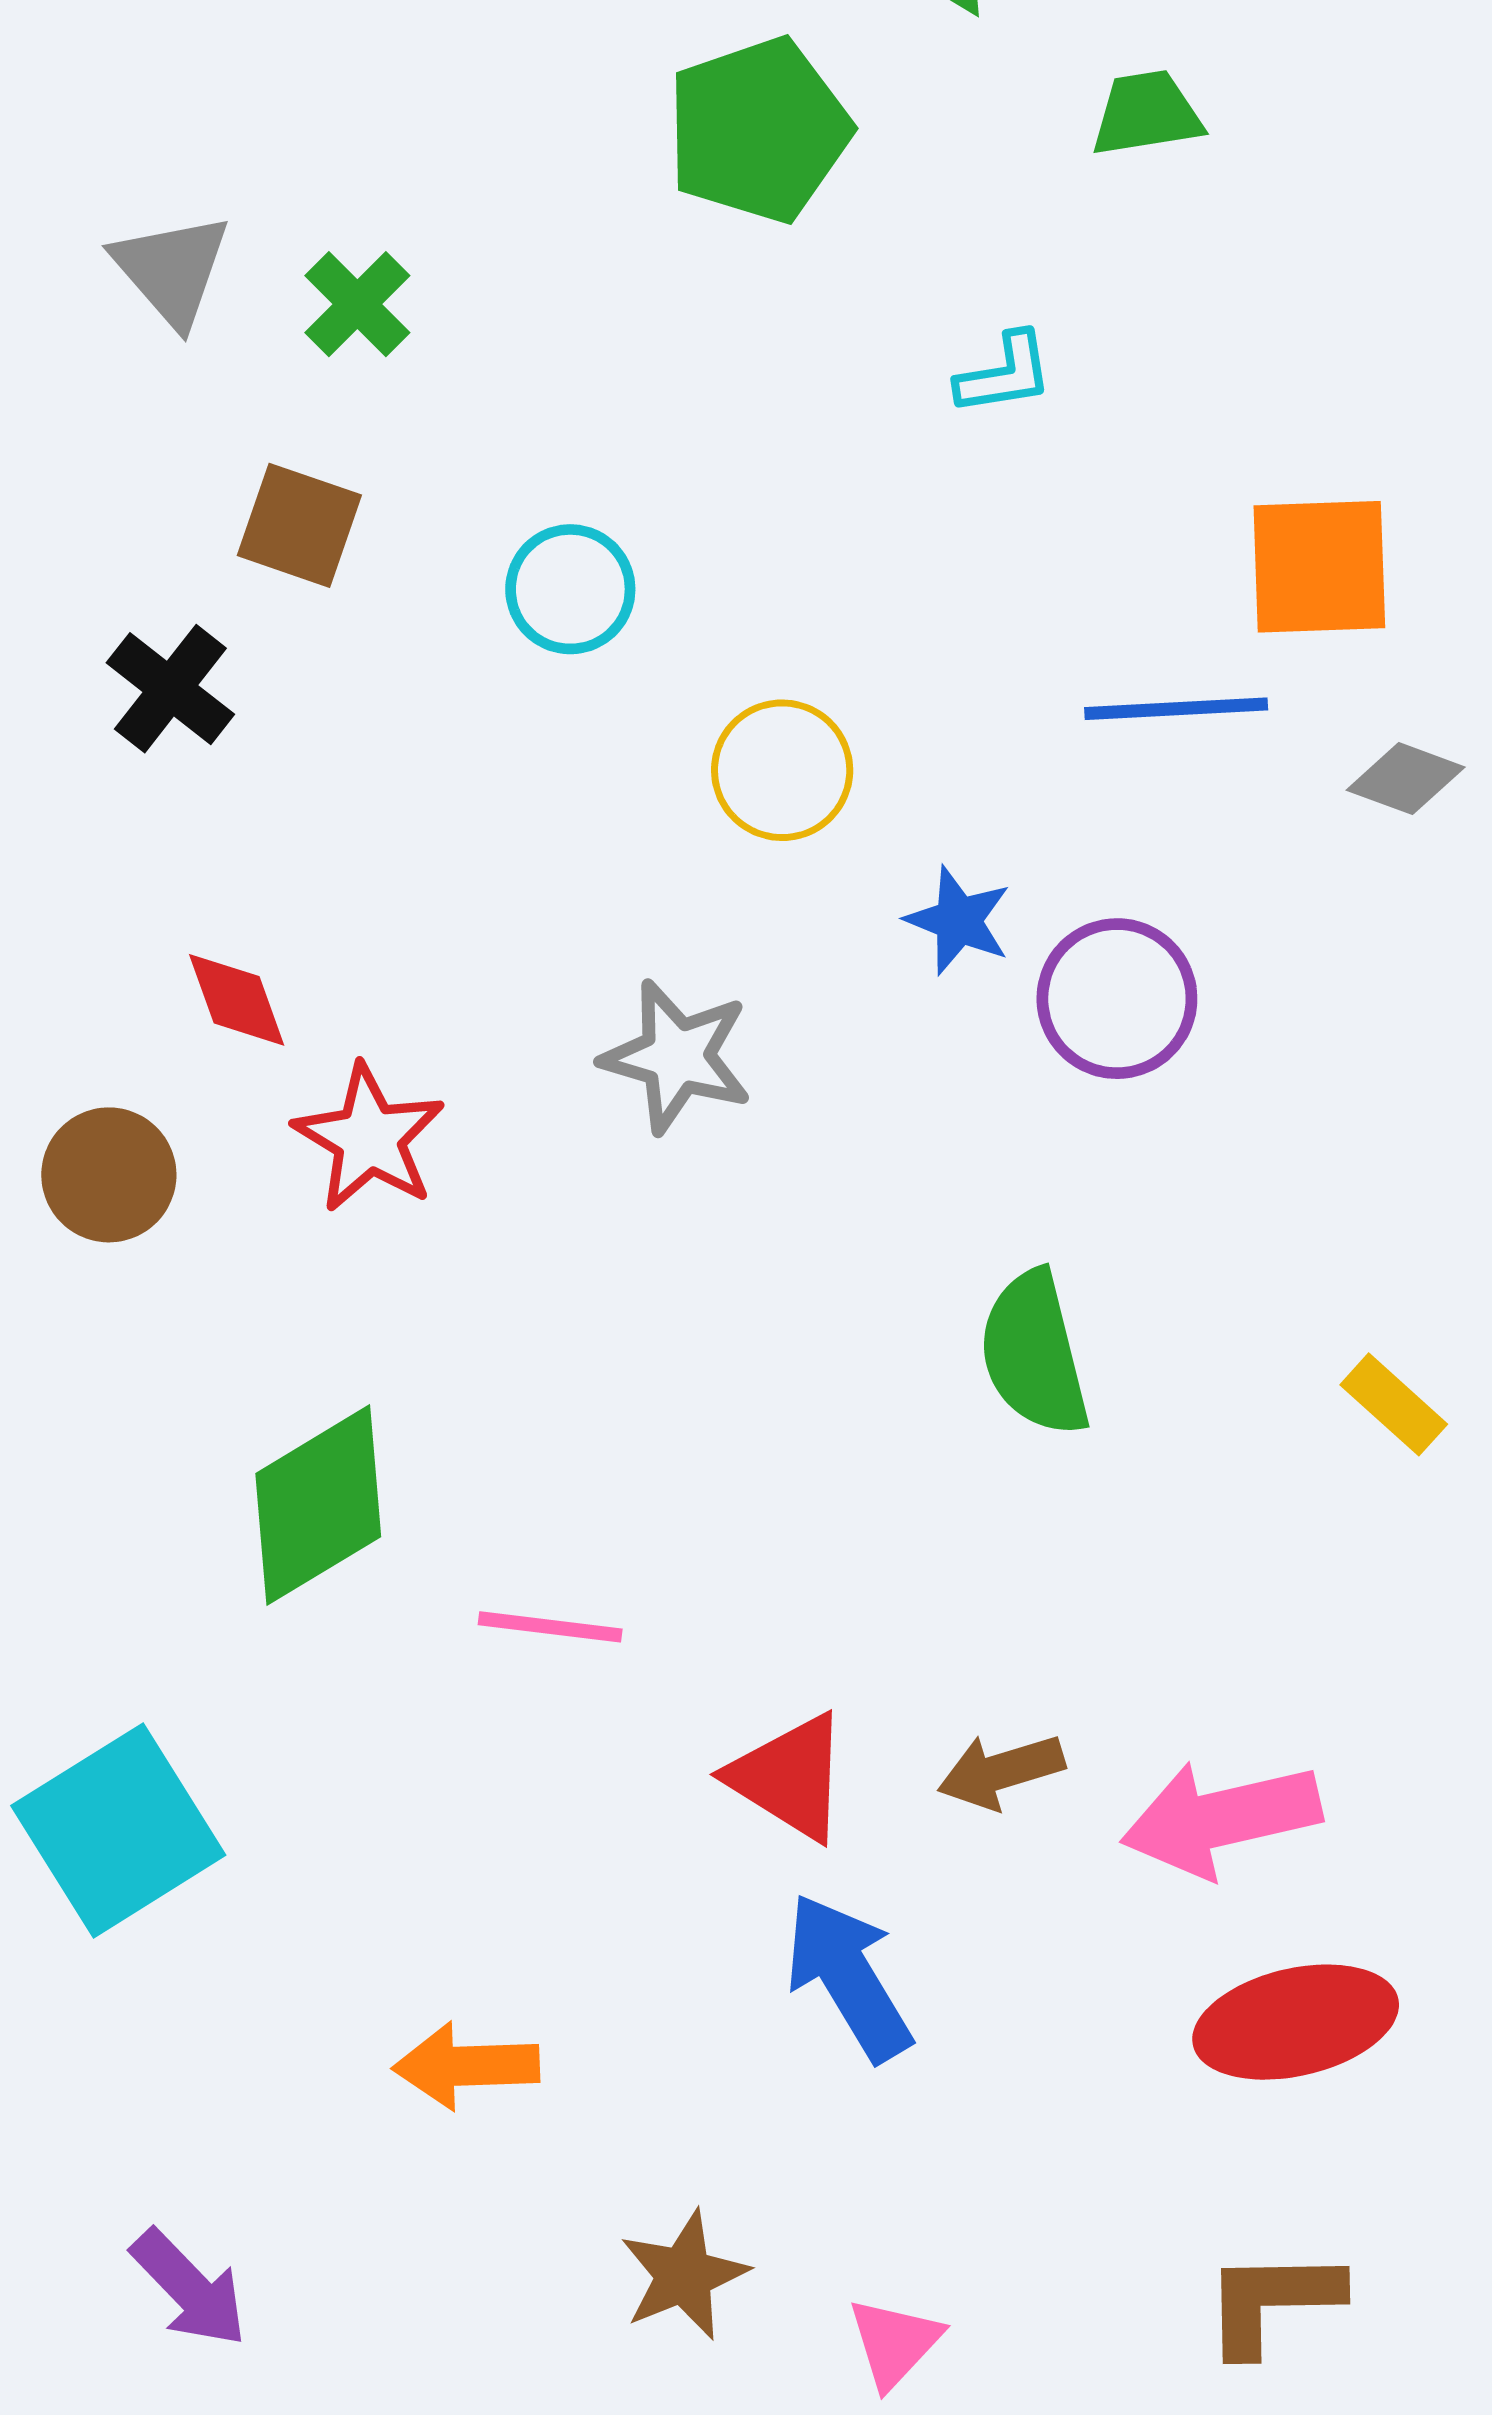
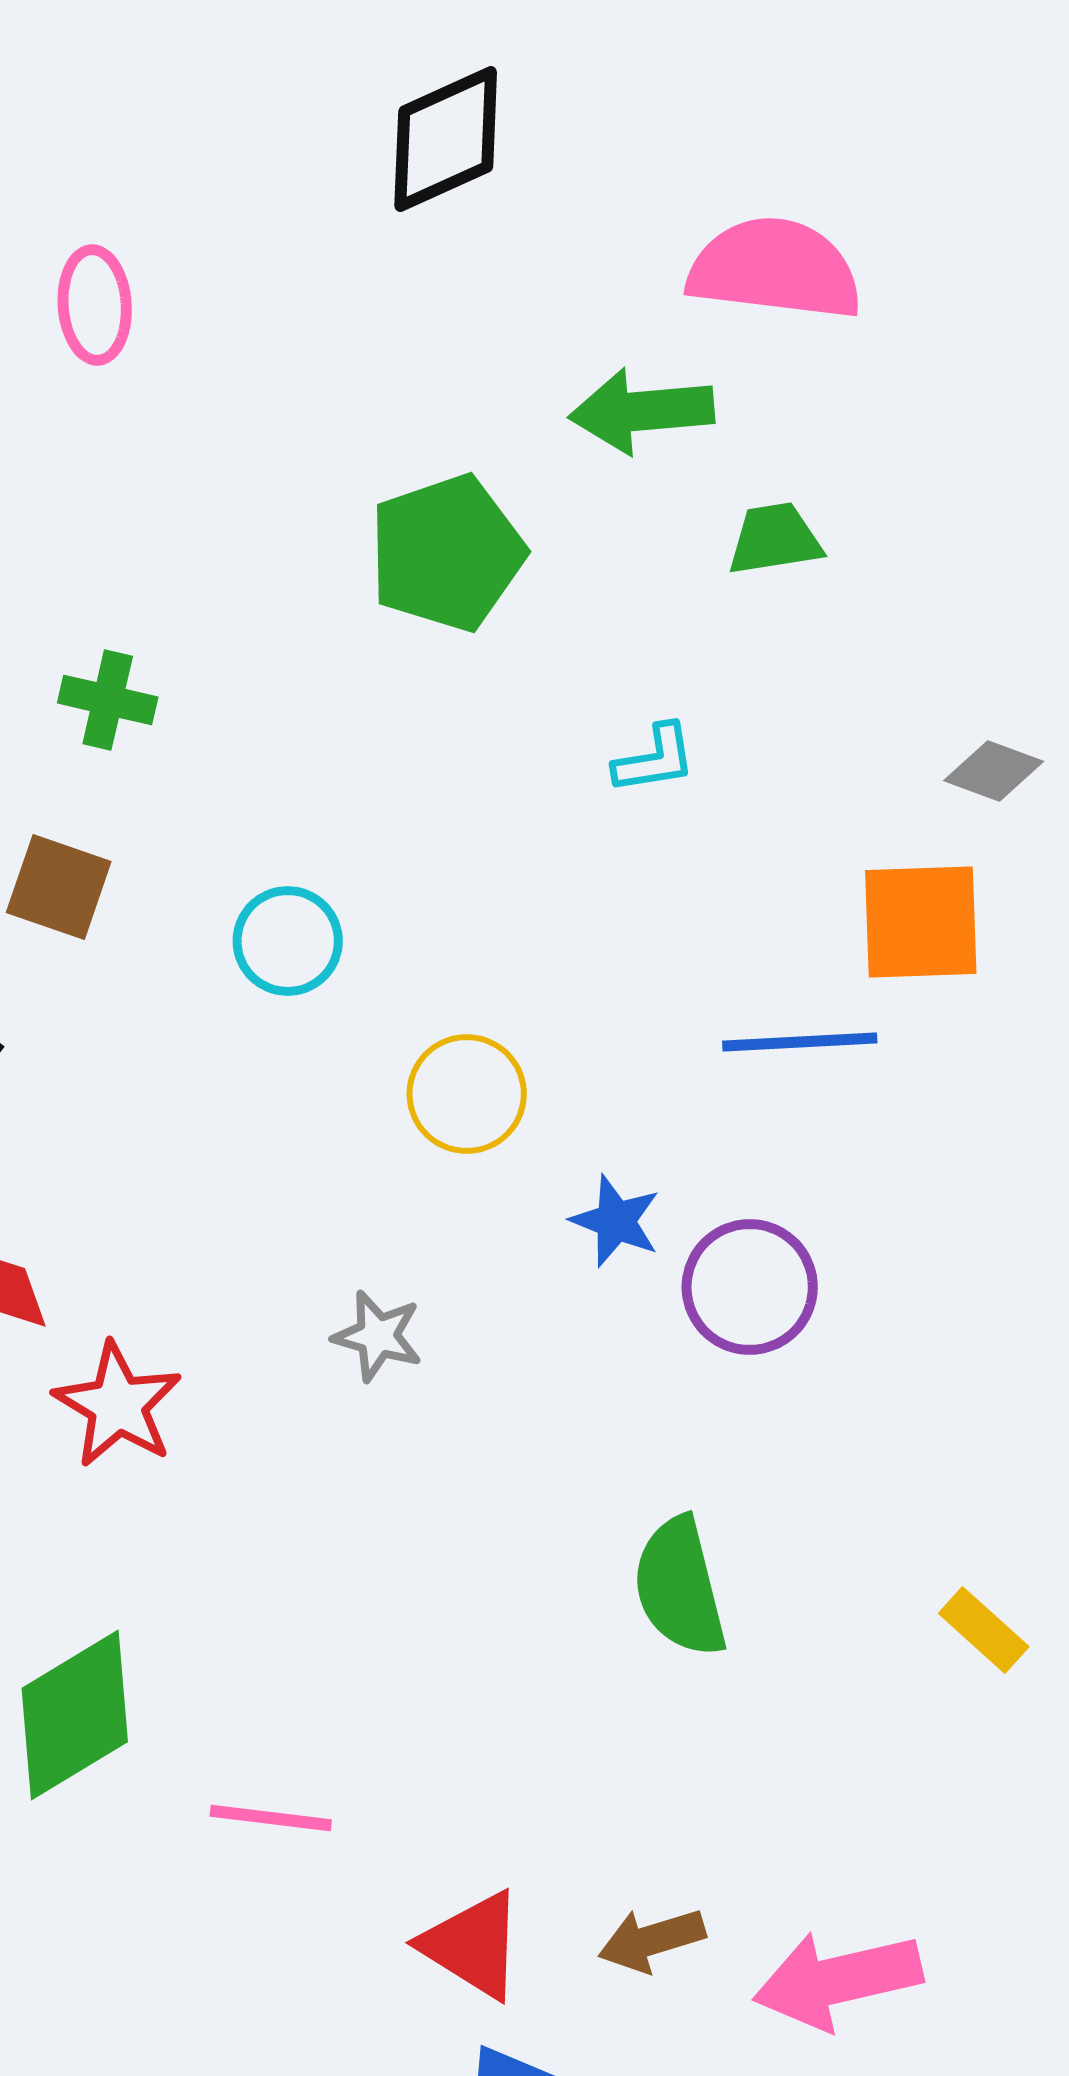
green cross: (357, 304) -> (108, 700), turned -32
gray diamond: (1406, 779) -> (994, 771), moved
gray star: (677, 1057) -> (378, 1336), size x0.7

